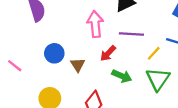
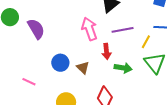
red arrow: (108, 53) -> (107, 51), turned -35

